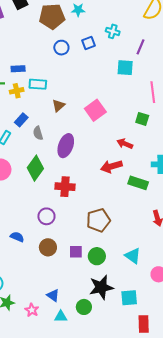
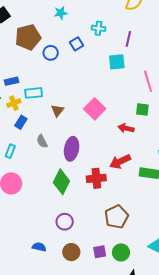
brown pentagon: (52, 16) -> (28, 37), moved
blue rectangle: (21, 120) -> (21, 122), moved
red arrow: (125, 144) -> (126, 128), moved
green diamond: (35, 168) -> (61, 182), moved
red cross: (65, 187) -> (96, 178), moved

